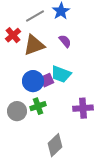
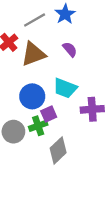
purple square: (47, 80) -> (49, 114), moved
purple cross: (83, 108) -> (92, 109), moved
gray diamond: (55, 145) -> (58, 150), moved

